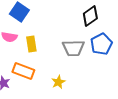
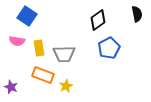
gray trapezoid: (73, 48) -> (64, 54), moved
orange rectangle: (23, 71) -> (43, 75), moved

